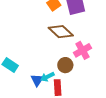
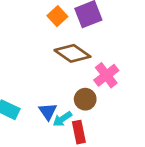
blue triangle: (37, 80) -> (48, 111), moved

